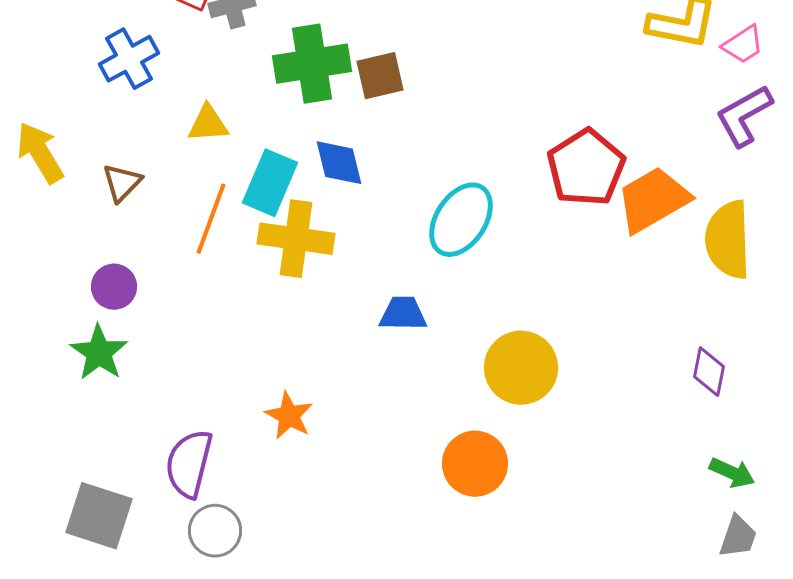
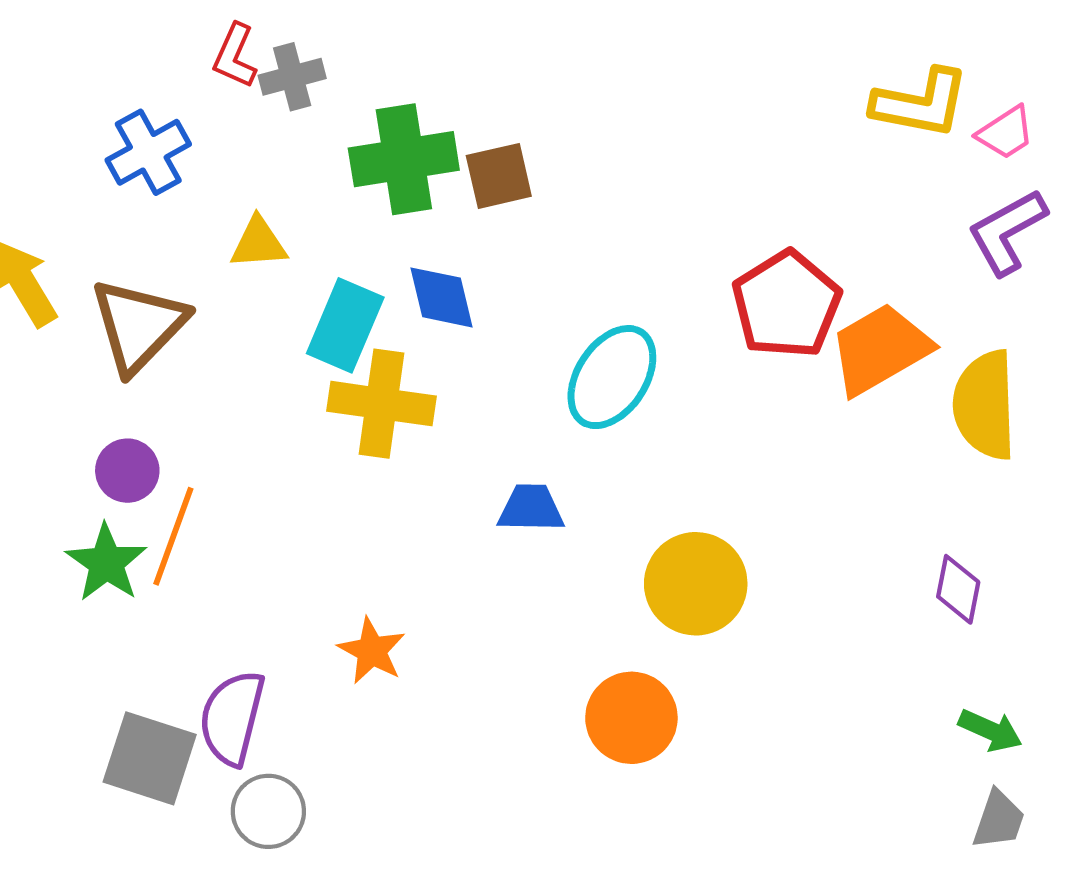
brown triangle: (122, 183) -> (138, 325), size x1.8
orange line: (211, 219) -> (173, 536), moved
gray square: (99, 516) -> (150, 758), moved

